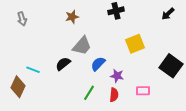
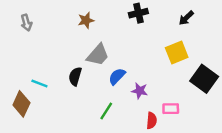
black arrow: (168, 14) -> (186, 18), moved
yellow square: (135, 44) -> (177, 53), moved
black semicircle: (63, 64) -> (75, 76), turned -35
red semicircle: (114, 95) -> (152, 121), moved

